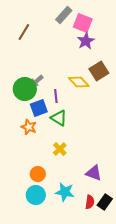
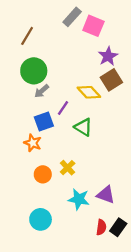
purple star: (86, 41) -> (108, 56), moved
green circle: (25, 89) -> (34, 71), moved
purple line: (56, 96) -> (63, 108), turned 40
green triangle: (59, 118) -> (83, 127), moved
orange circle: (38, 174) -> (43, 174), moved
cyan star: (65, 192) -> (79, 199), moved

